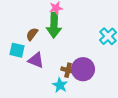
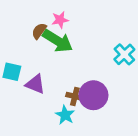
green arrow: (54, 25) -> (58, 41), turned -60
brown semicircle: (32, 34) -> (39, 31), moved

